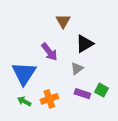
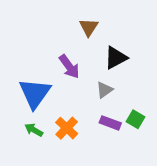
orange cross: (49, 99) -> (67, 128), turned -30

